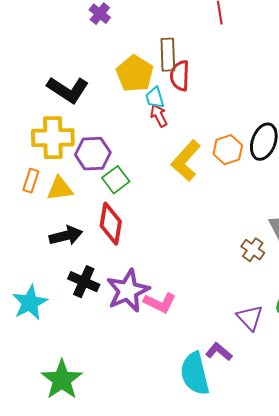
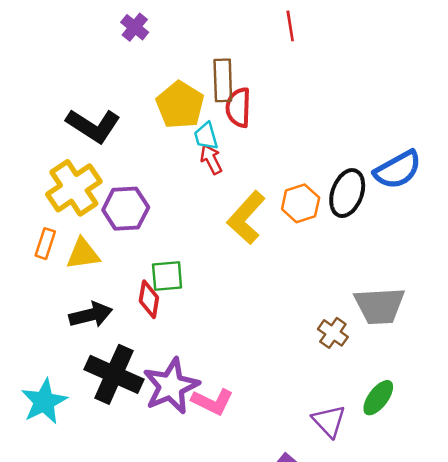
yellow cross: (53, 138) -> (74, 188), turned -33
green square: (116, 180) -> (167, 276), moved, turned 32
red diamond: (111, 224) -> (149, 299), size x0.7
black cross: (84, 282) -> (114, 374), size x1.4

